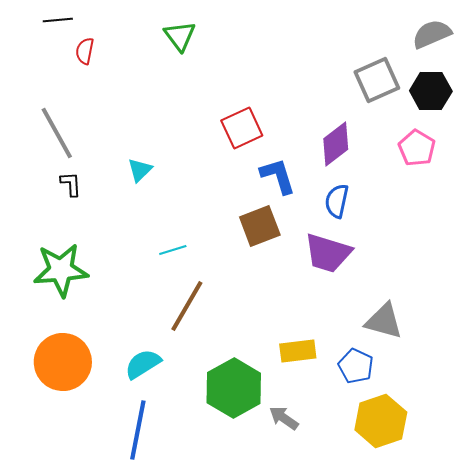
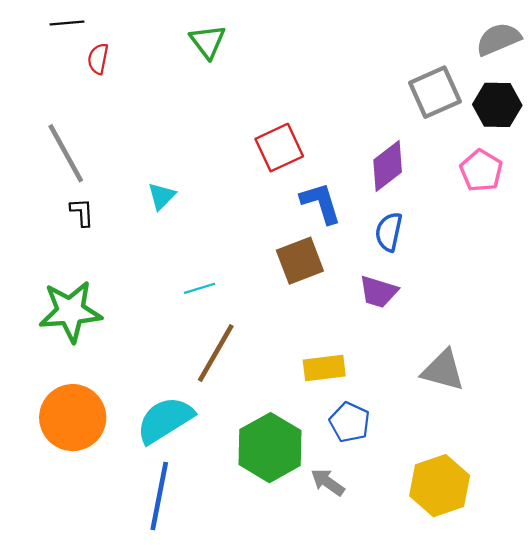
purple trapezoid: (328, 253) -> (378, 292), size x0.7
yellow rectangle: (298, 351) -> (324, 368), moved
cyan semicircle: (143, 364) -> (165, 420), size x1.4
blue pentagon: (356, 366) -> (350, 422), moved

